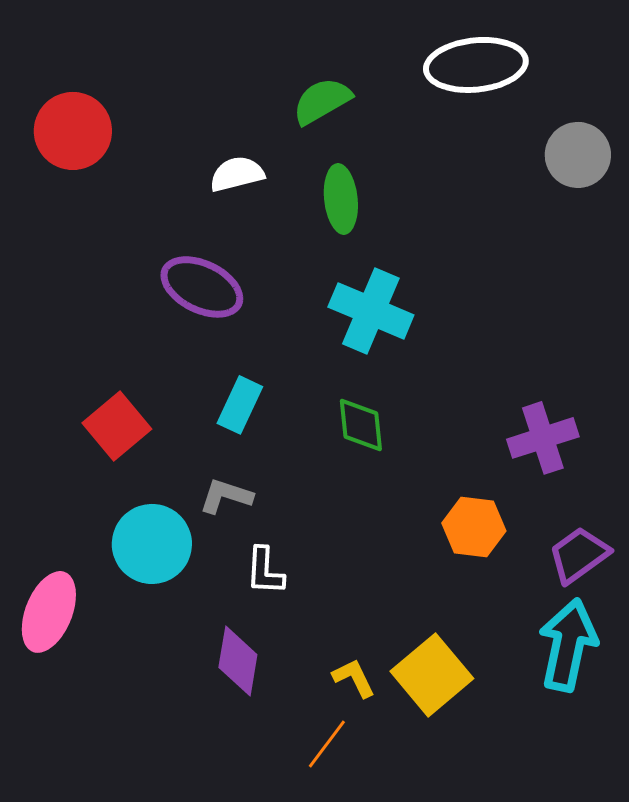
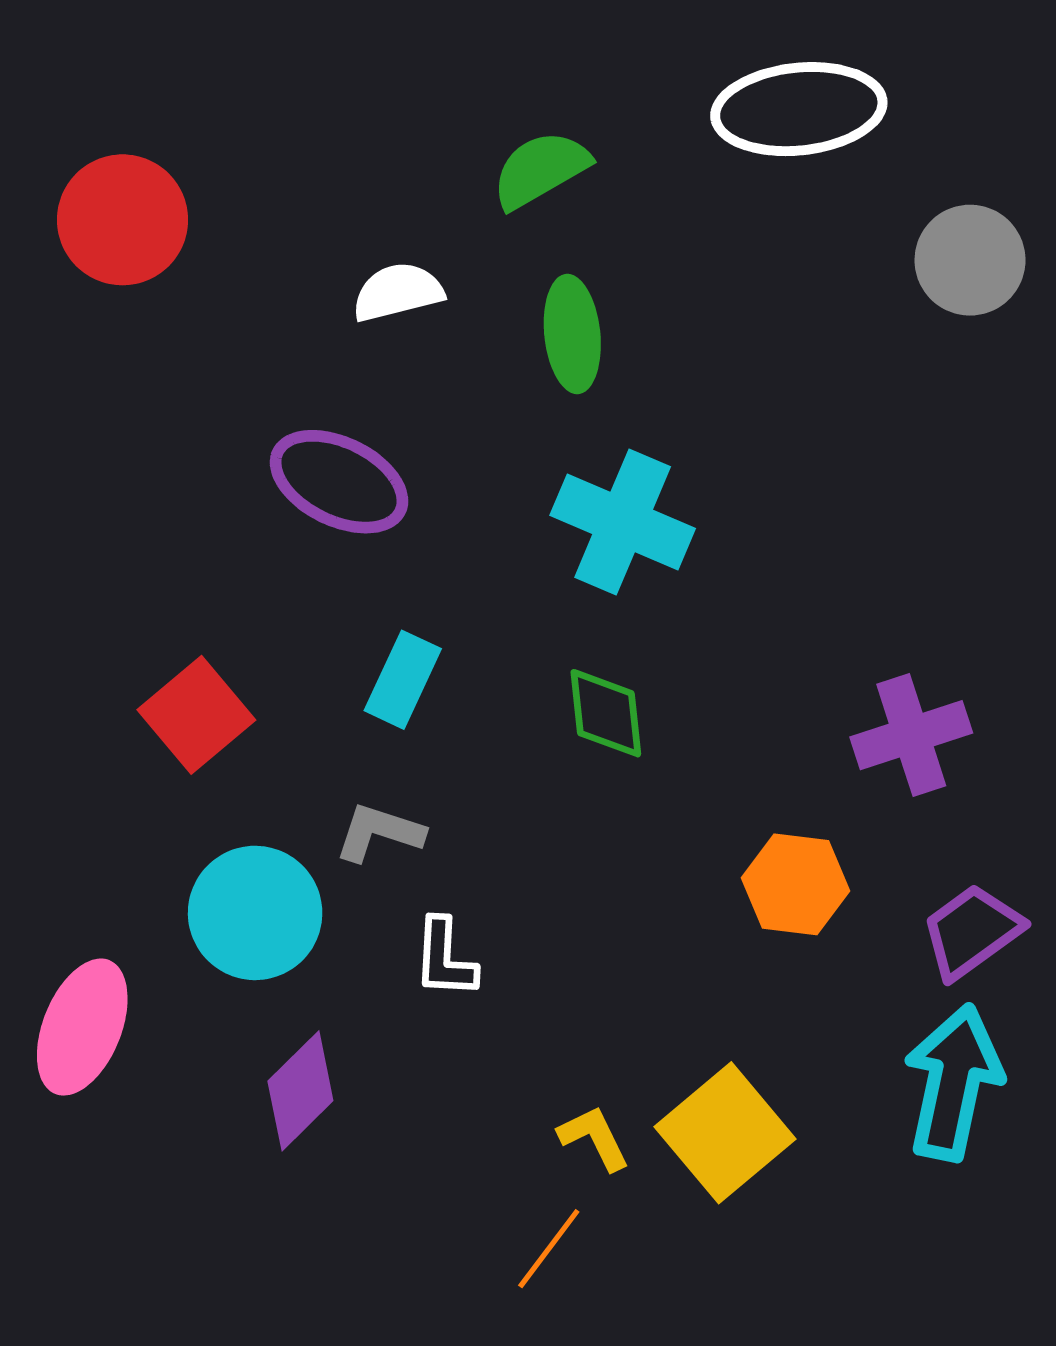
purple diamond: (238, 661) -> (300, 1091), moved, turned 36

